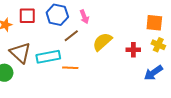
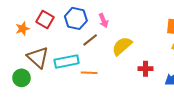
red square: (27, 16) -> (45, 19), turned 30
red cross: (133, 50) -> (145, 69), moved

